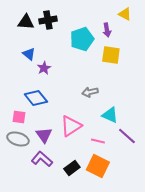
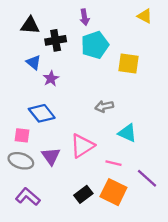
black cross: (48, 20) -> (56, 40), moved
purple arrow: (107, 30) -> (85, 17), moved
purple line: (127, 136) -> (147, 178), moved
purple L-shape: (42, 159) -> (28, 197), moved

